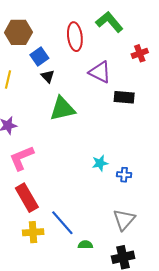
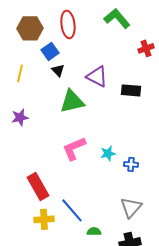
red ellipse: (75, 37) -> (68, 24), moved
purple triangle: (100, 72) -> (97, 76), moved
pink L-shape: (22, 158) -> (74, 148), moved

